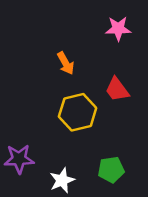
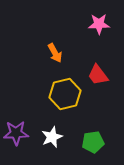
white star: (62, 180) -> (52, 137), moved

